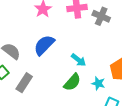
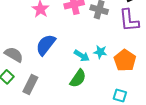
cyan star: (98, 83) -> (100, 52), moved

